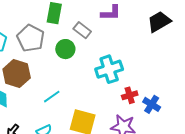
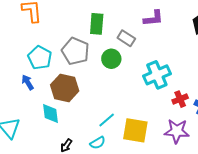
cyan line: (52, 97) -> (107, 120), moved

